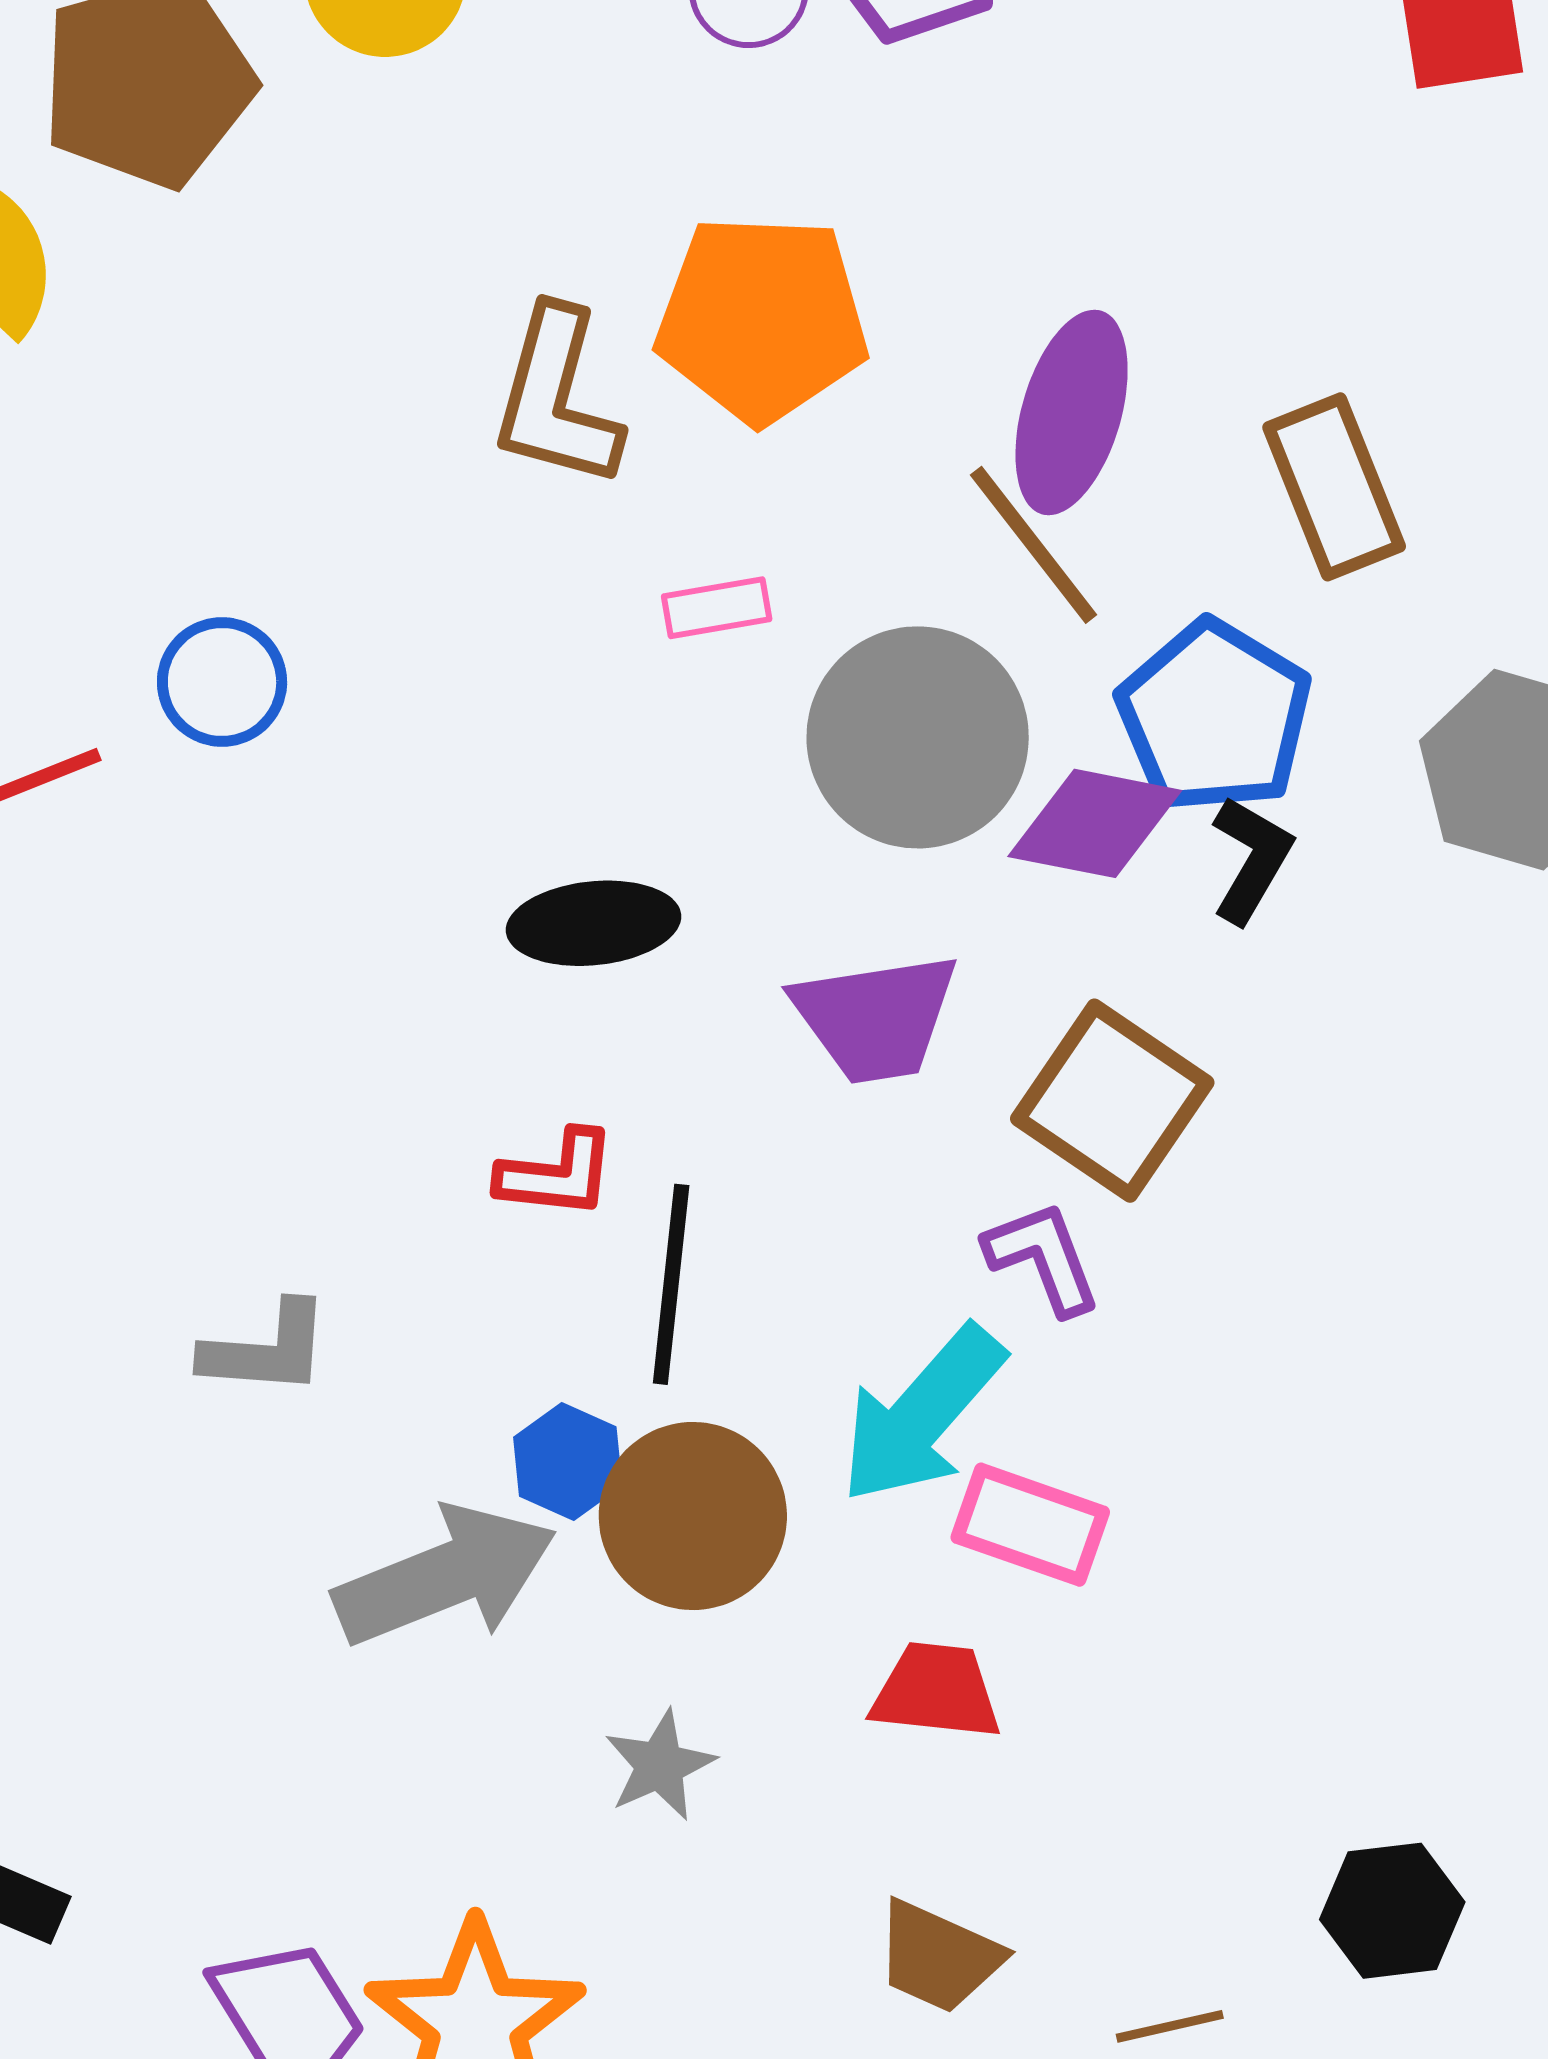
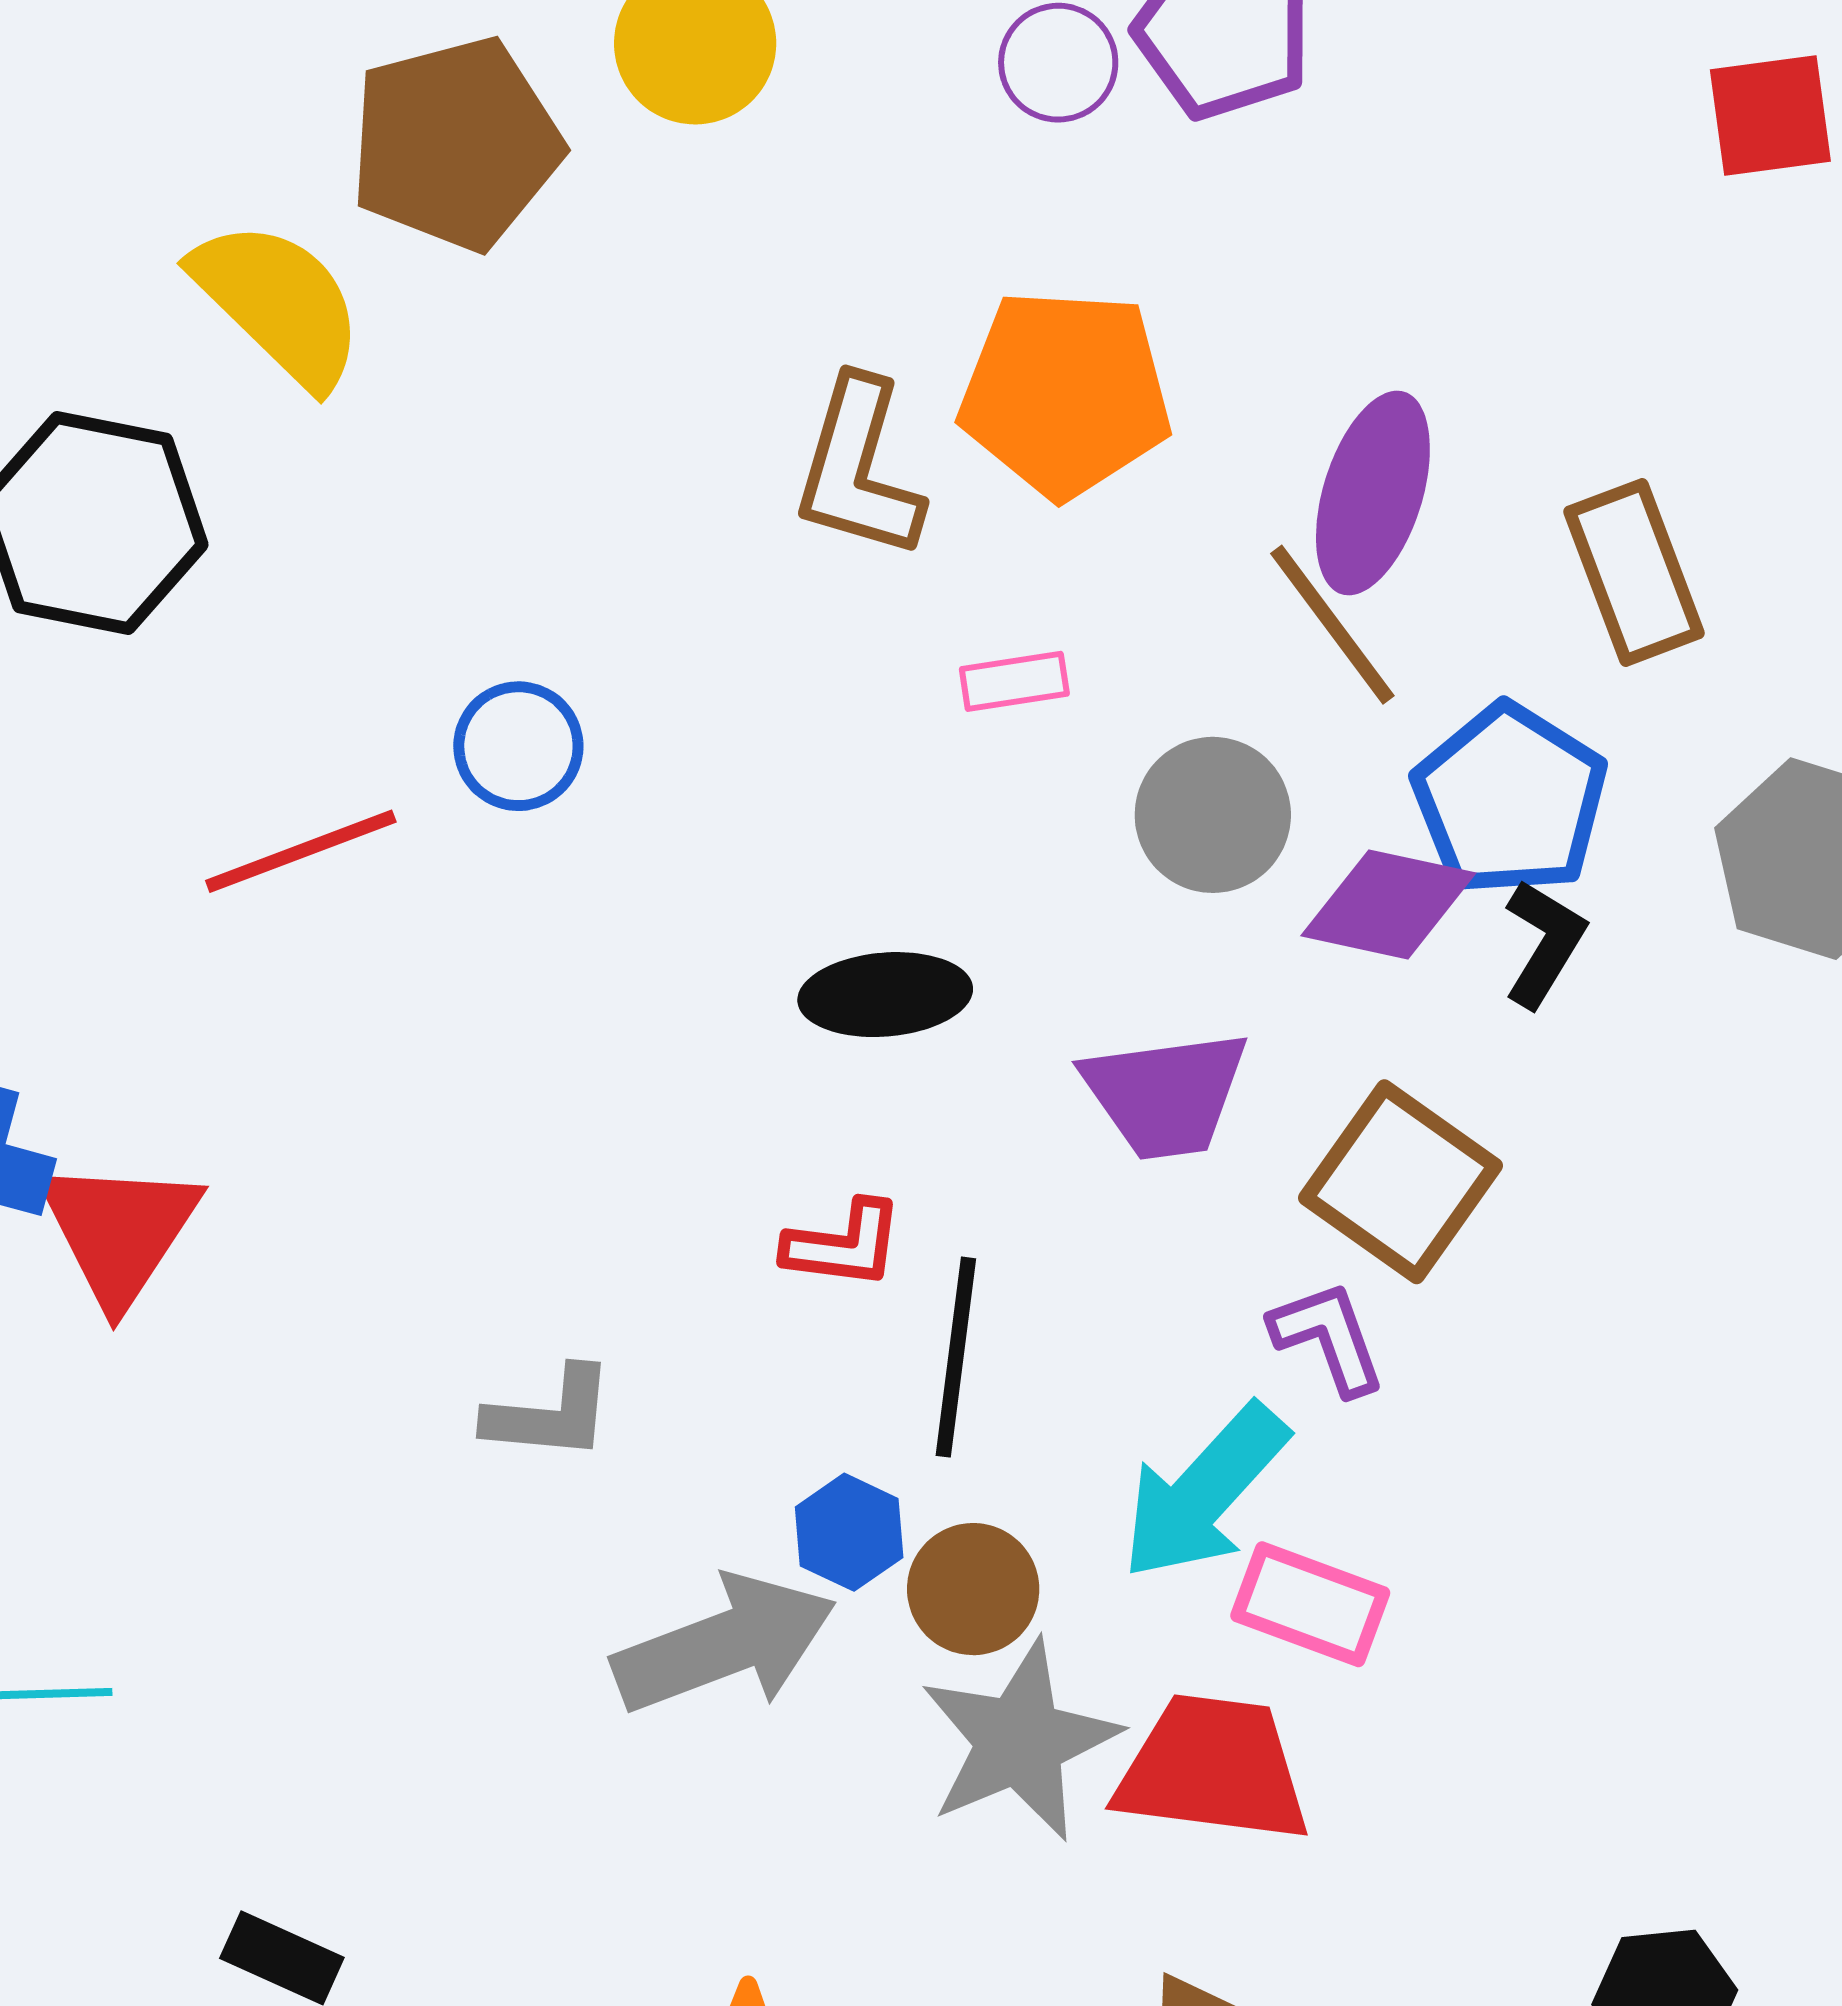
gray circle: (918, 737) -> (1213, 815), size x0.7
brown circle: (693, 1516) -> (973, 1589), size x0.7
red trapezoid: (936, 1691) -> (1213, 1769), size x1.5
gray star: (660, 1765) -> (1020, 1741), moved, size x1.8

